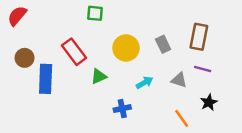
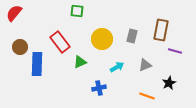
gray rectangle: (163, 44) -> (132, 36), turned 40
purple line: (203, 69) -> (175, 51), moved
gray triangle: (179, 80) -> (145, 65), turned -40
orange line: (182, 118) -> (147, 96), turned -35

